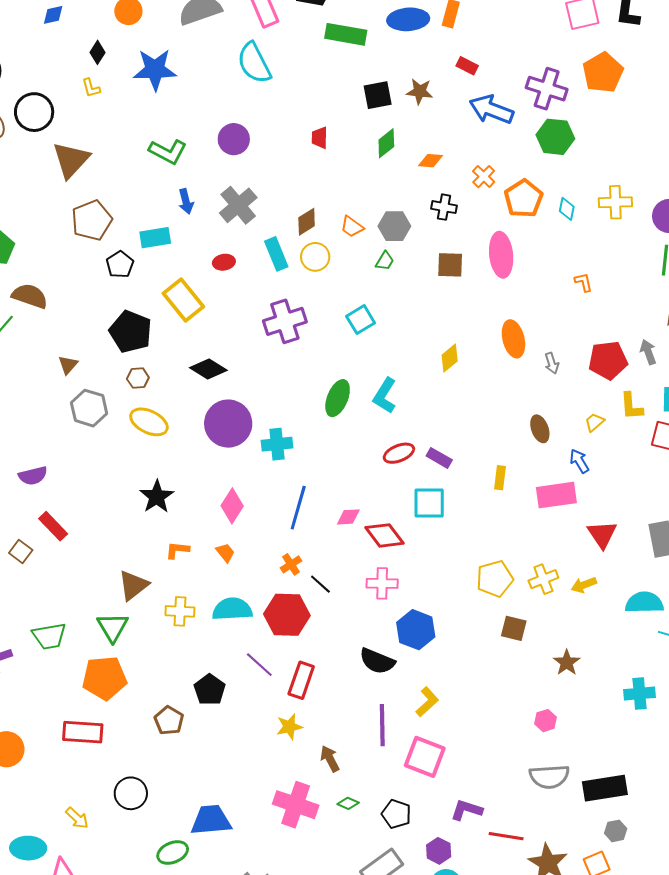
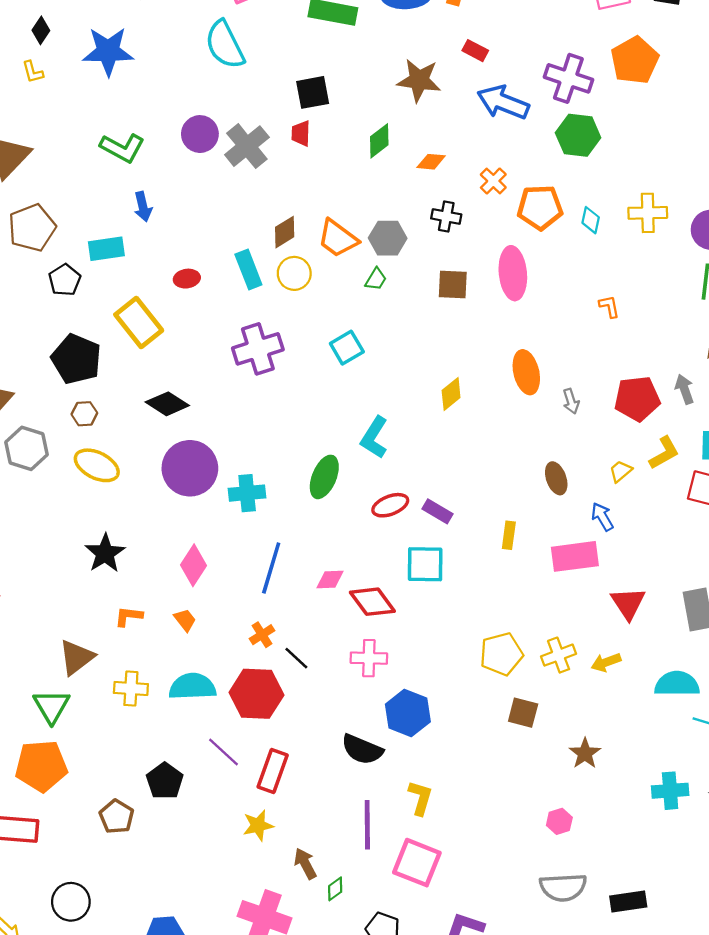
brown star: (420, 91) -> (419, 80), size x1.4
black square: (378, 95) -> (313, 92), moved
orange pentagon: (524, 199) -> (540, 207), turned 30
gray cross: (238, 205) -> (247, 146), moved
orange trapezoid: (352, 227) -> (338, 238), size x1.5
green ellipse: (338, 398) -> (324, 477), moved
yellow L-shape: (631, 406) -> (664, 453), turned -116
yellow L-shape: (427, 702) -> (420, 798), turned -32
black rectangle: (605, 788) -> (628, 901), size x0.7
green diamond: (348, 803) -> (335, 889), moved, turned -60

